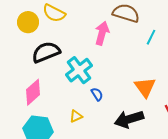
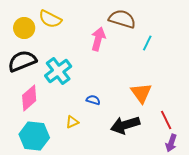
black semicircle: (46, 52) -> (22, 61), moved
cyan cross: (79, 70) -> (58, 71), moved
blue semicircle: (97, 94) -> (93, 100), turned -40

